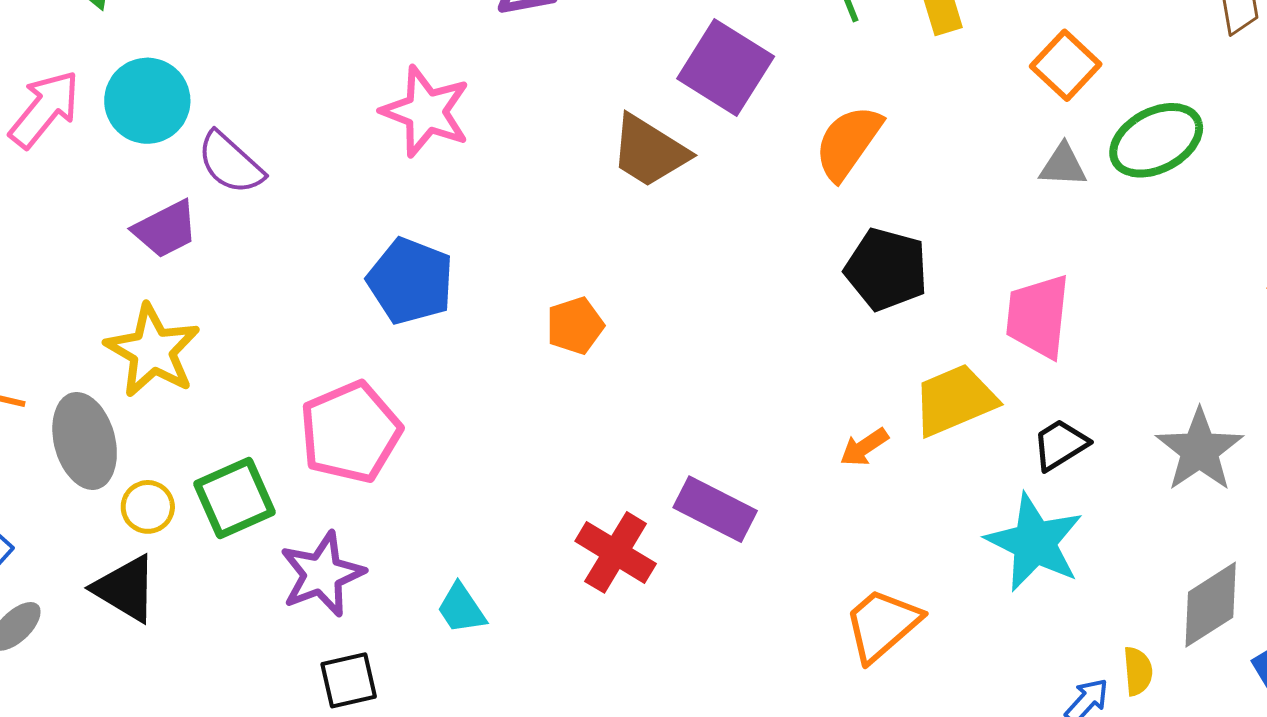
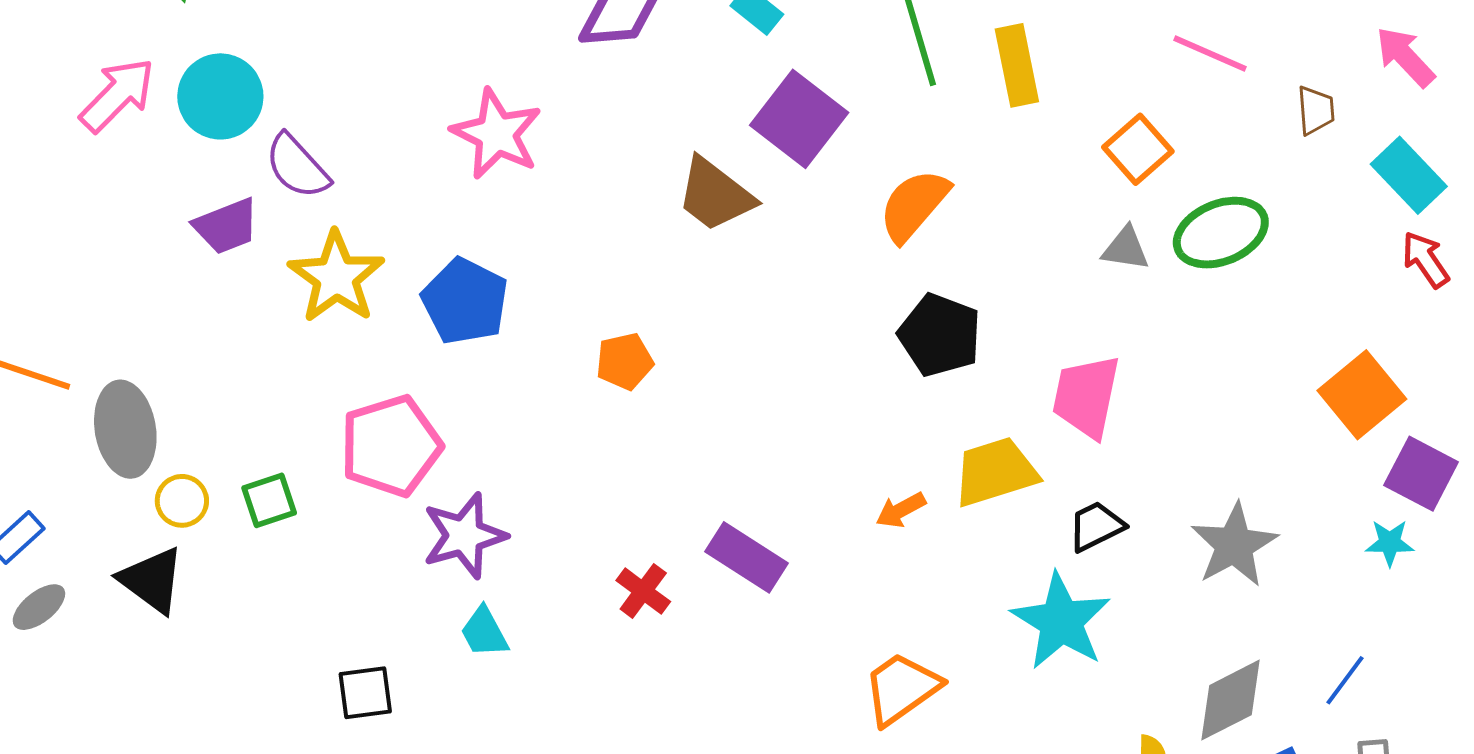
yellow star: (153, 351) -> (336, 277), moved
green square: (235, 498) -> (269, 500), size x0.7
red cross: (616, 552) -> (643, 591), size x0.7
purple star: (322, 574) -> (464, 536), moved

